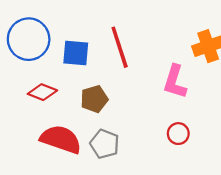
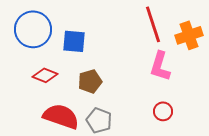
red line: (120, 47) -> (153, 24), moved

